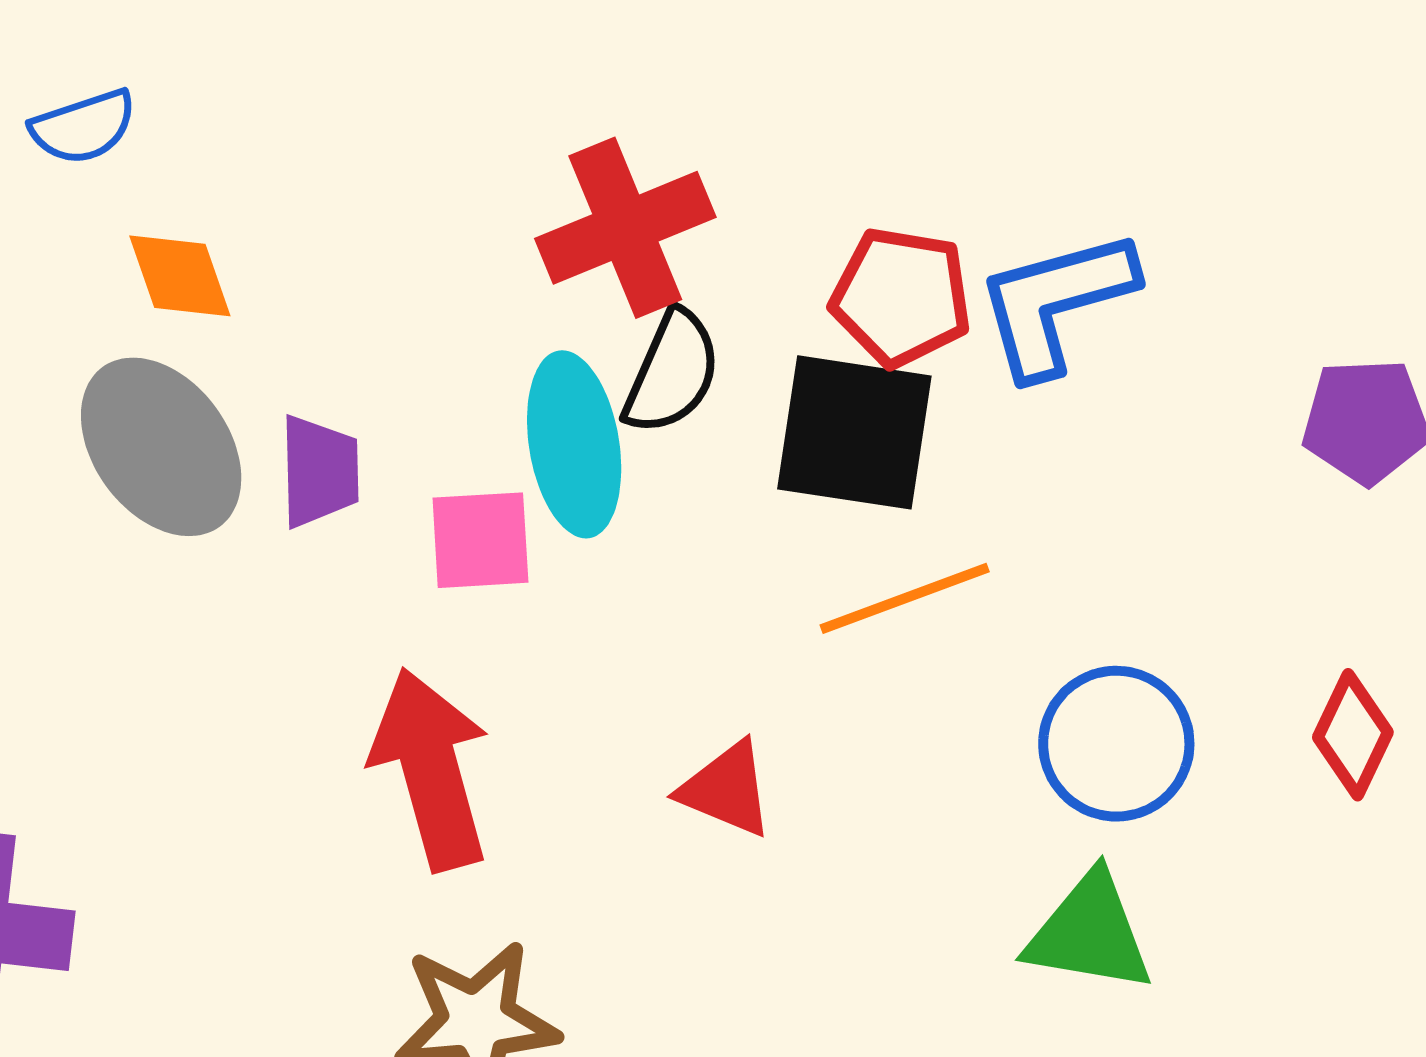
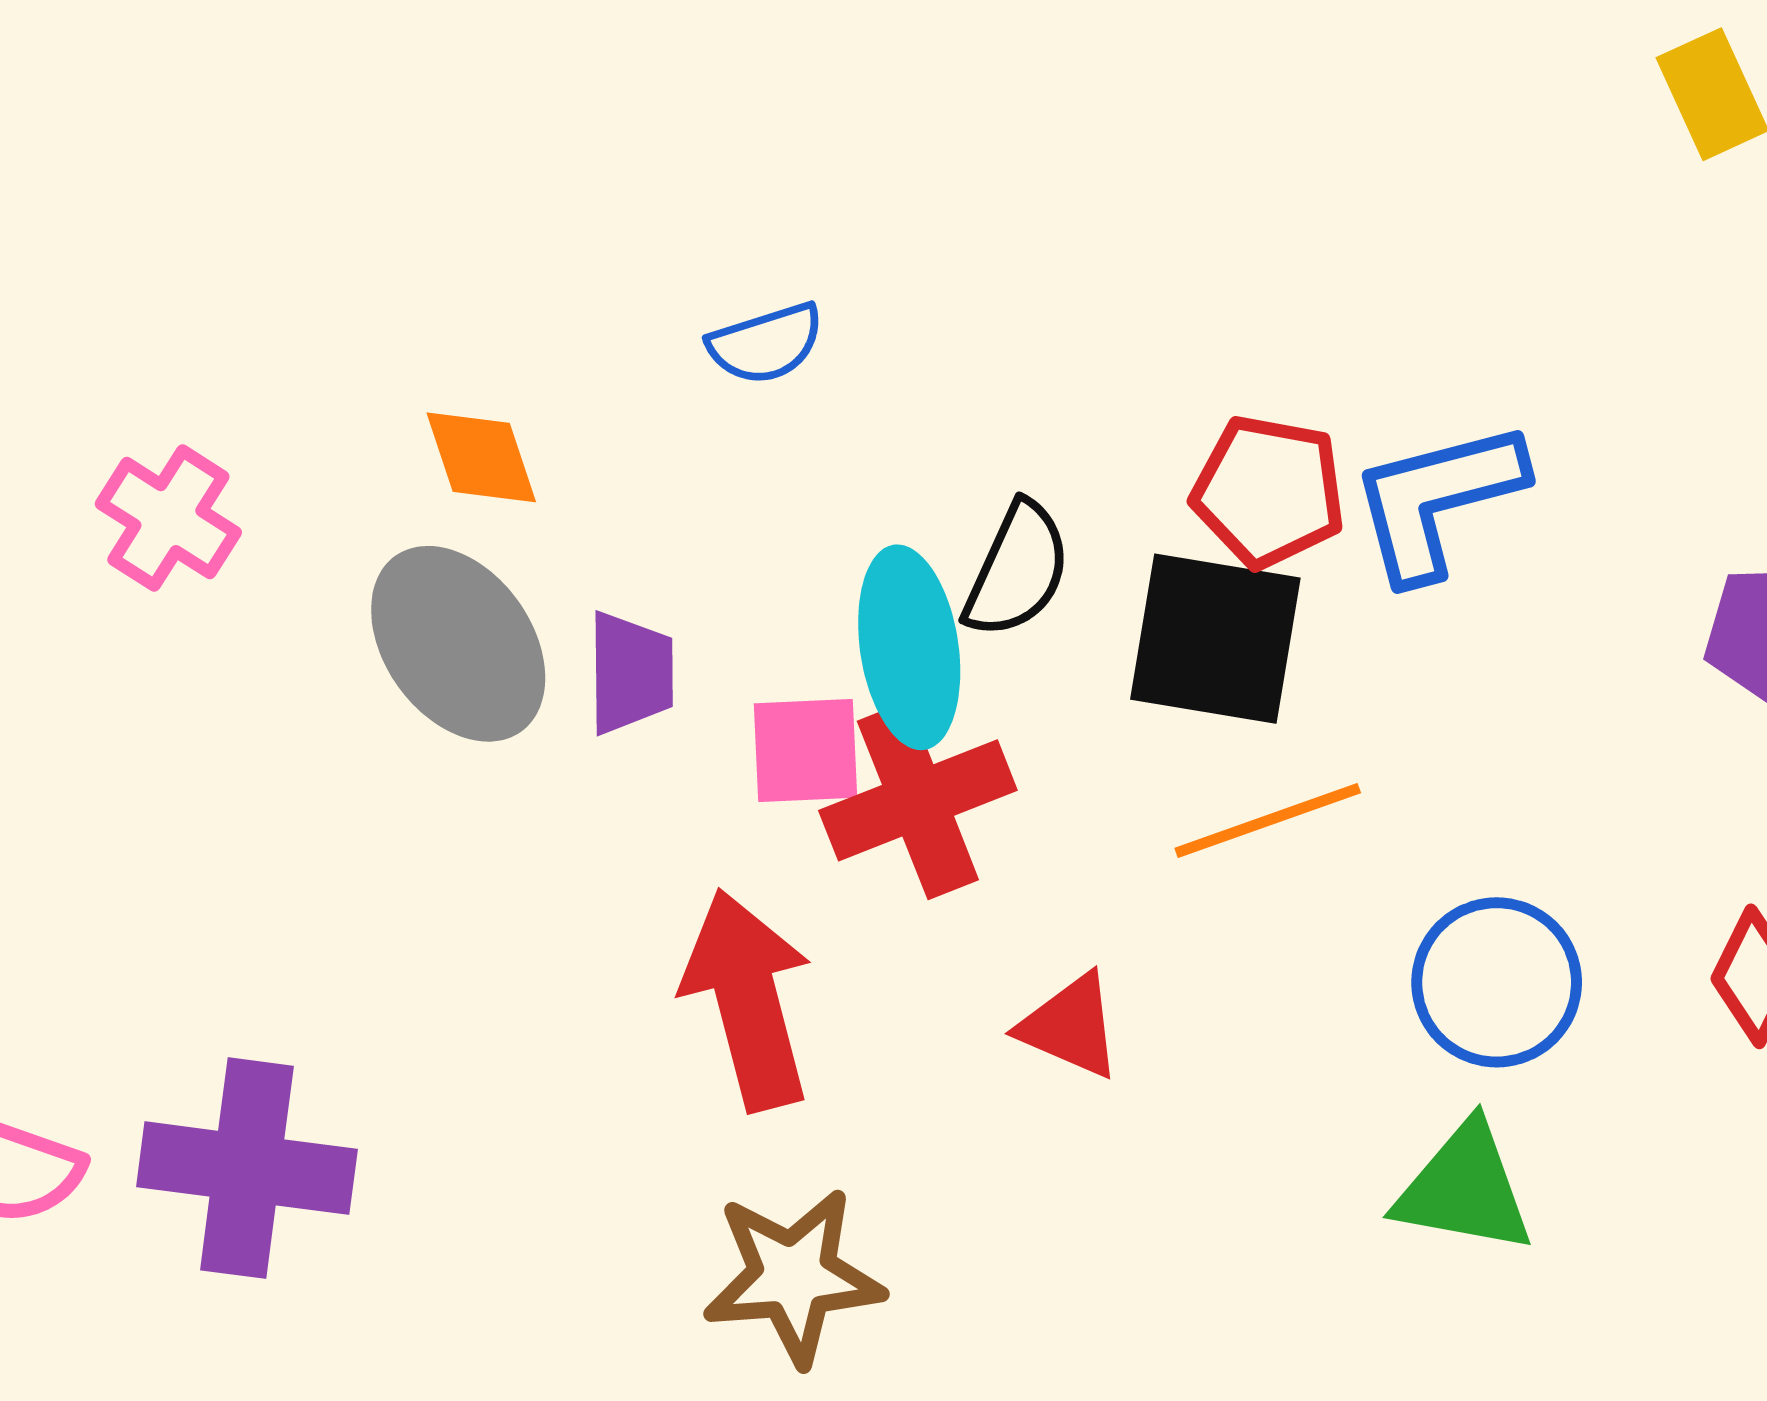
blue semicircle: (83, 127) -> (766, 343), moved
red cross: (625, 228) -> (918, 800), moved

